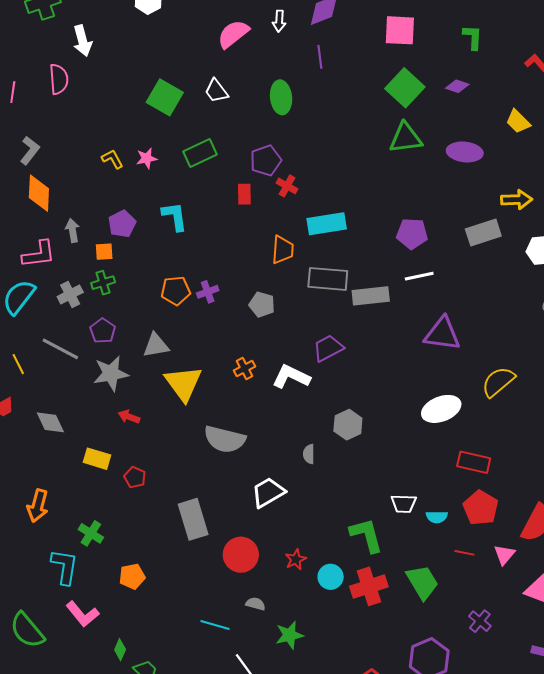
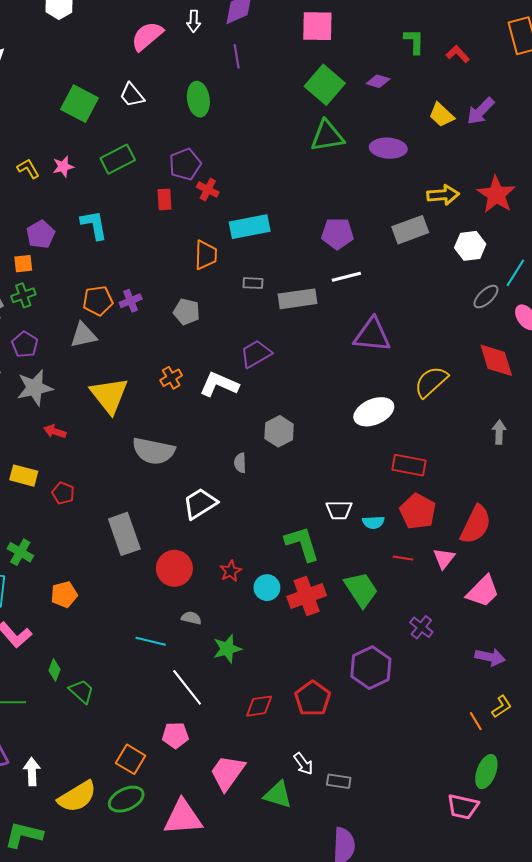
green L-shape: (473, 37) -> (414, 41), moved
gray rectangle: (328, 279) -> (253, 283), size x0.5
gray triangle: (156, 345) -> (83, 335), moved

